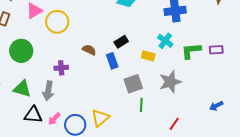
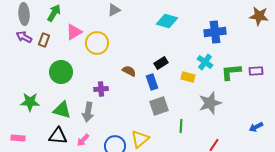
gray square: (133, 84) -> (159, 106), moved
black triangle: (33, 115) -> (58, 136), moved
pink arrow: (54, 119) -> (83, 140), moved

